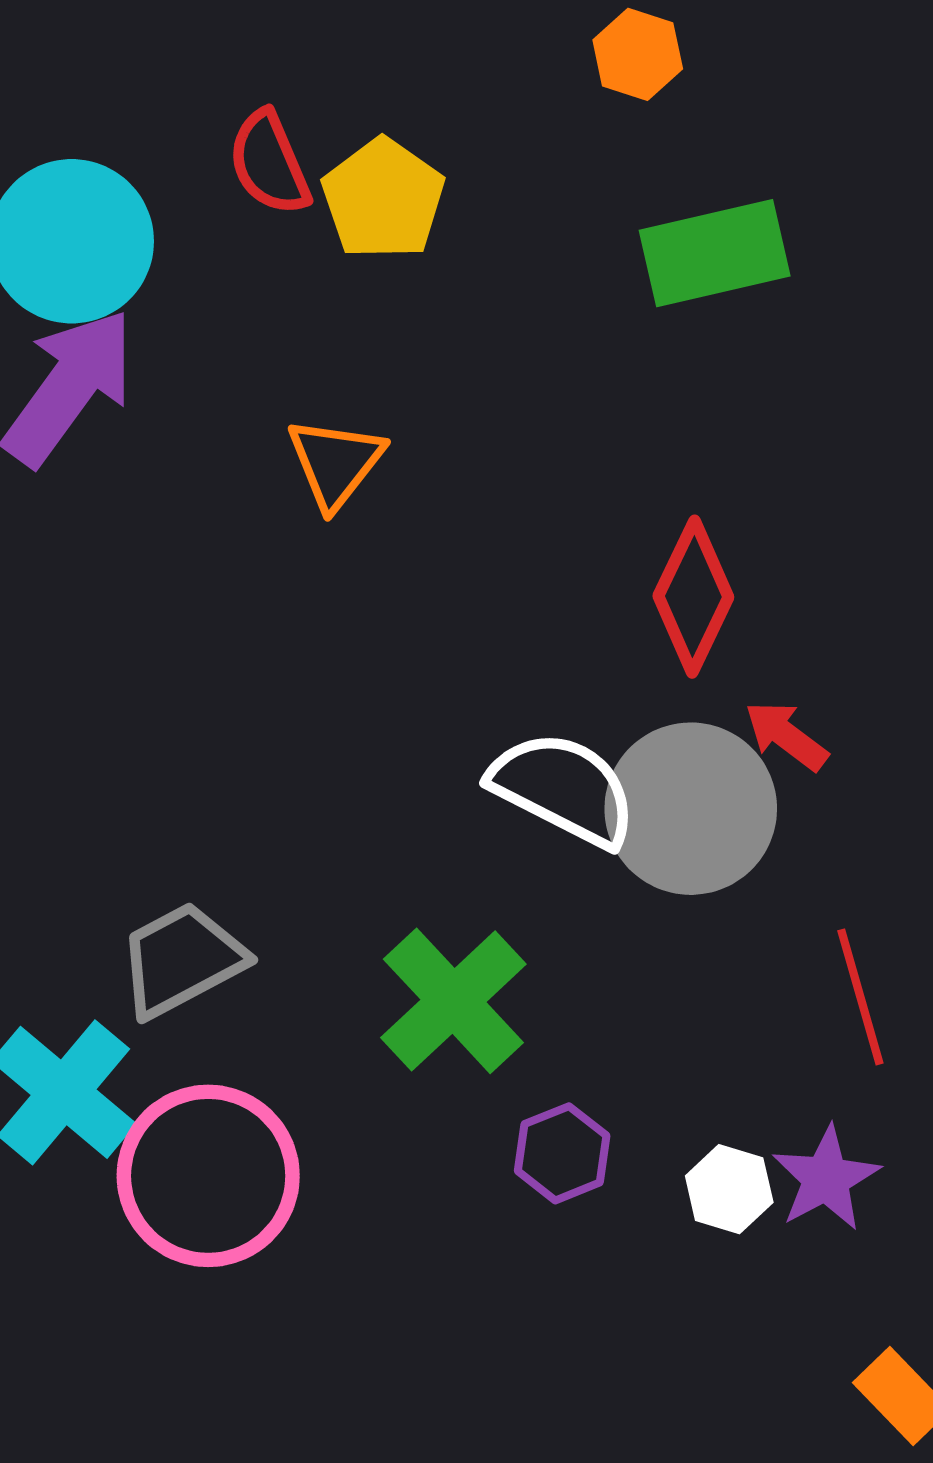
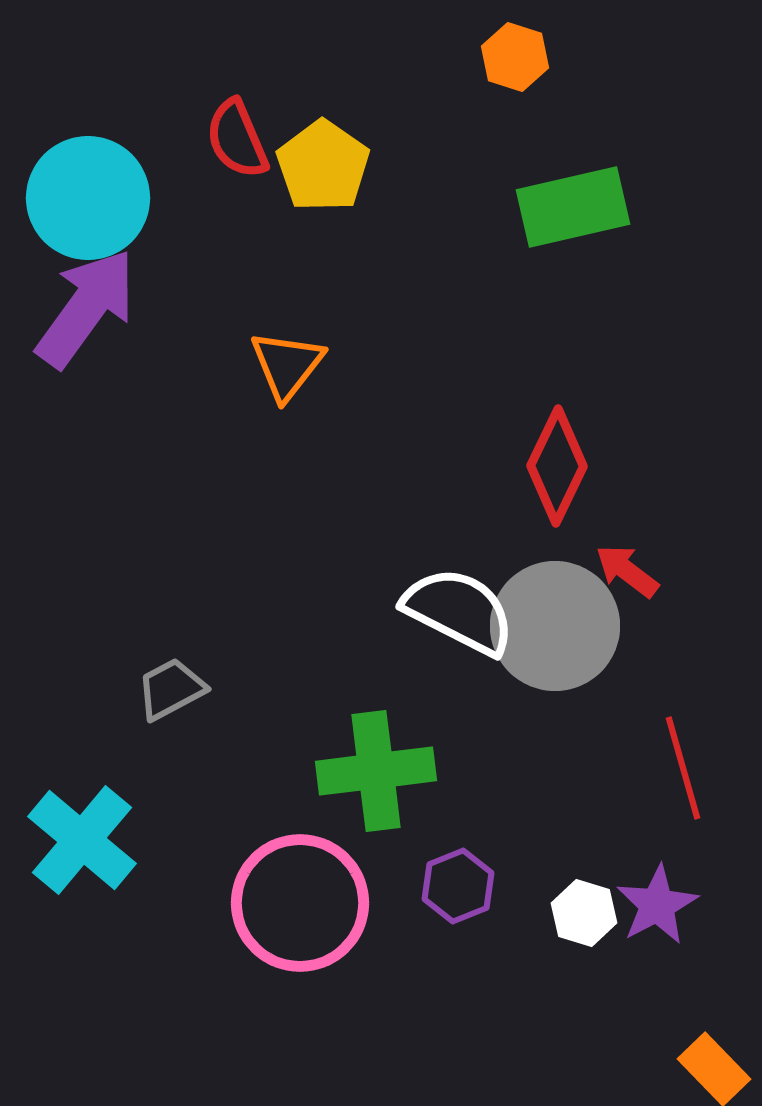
gray trapezoid: (182, 960) -> (171, 689), moved, size x0.7
green cross: (453, 1001) -> (376, 771), turned 36
pink circle: (208, 1176) -> (300, 903), moved

